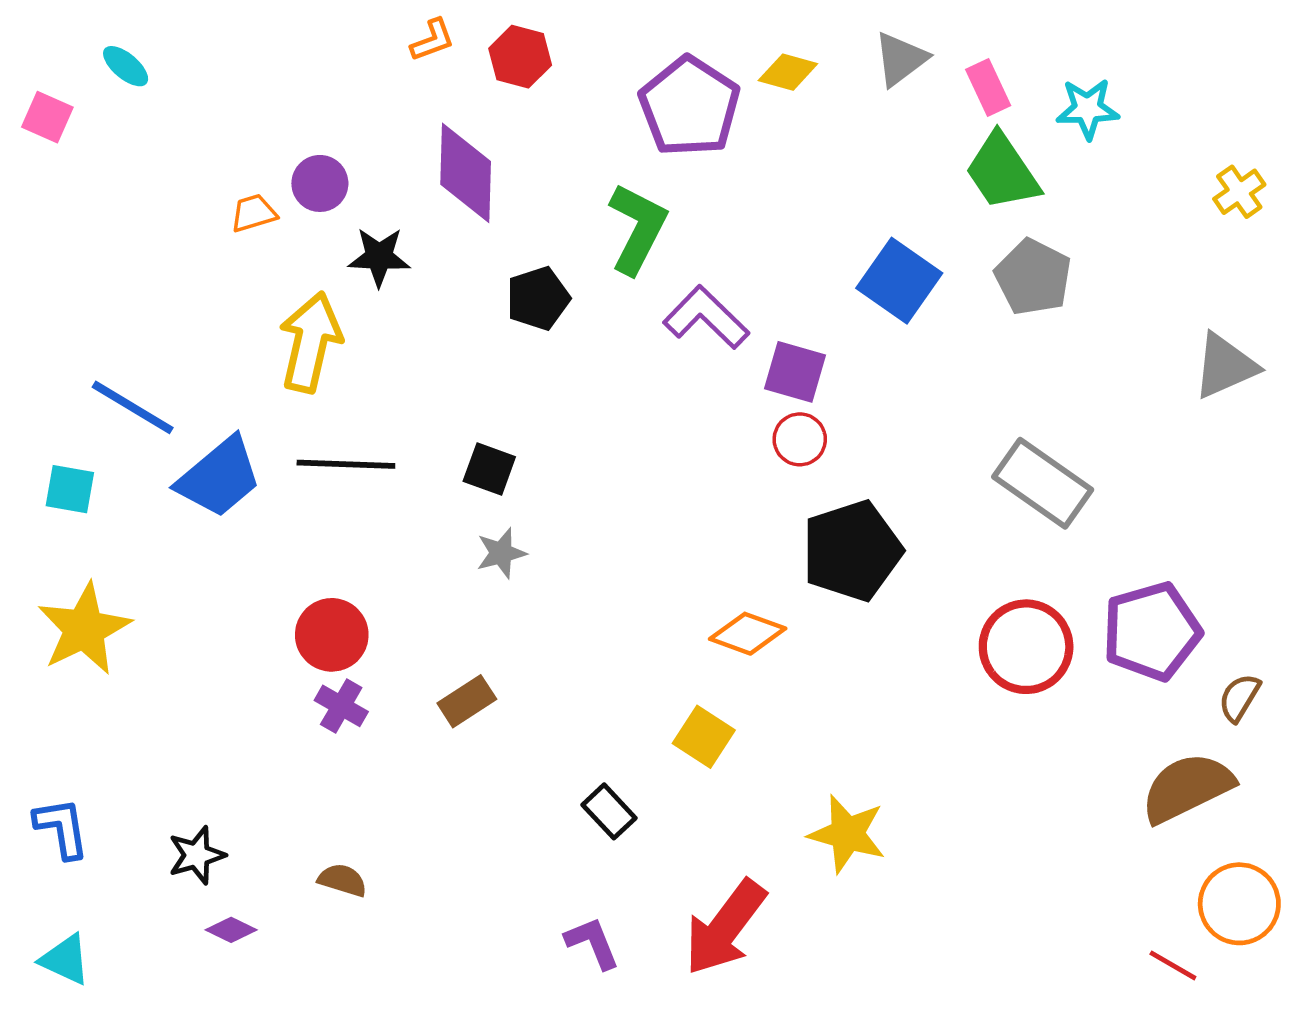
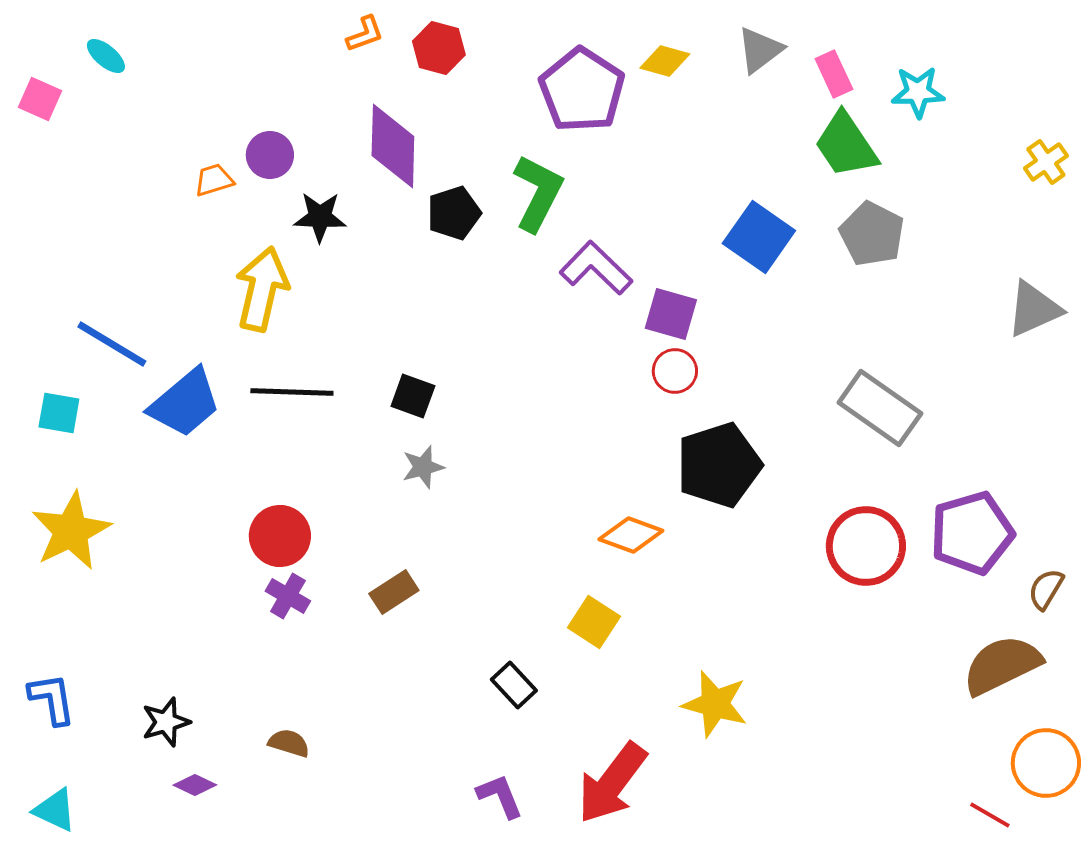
black pentagon: (538, 298) -> (454, 213), moved

